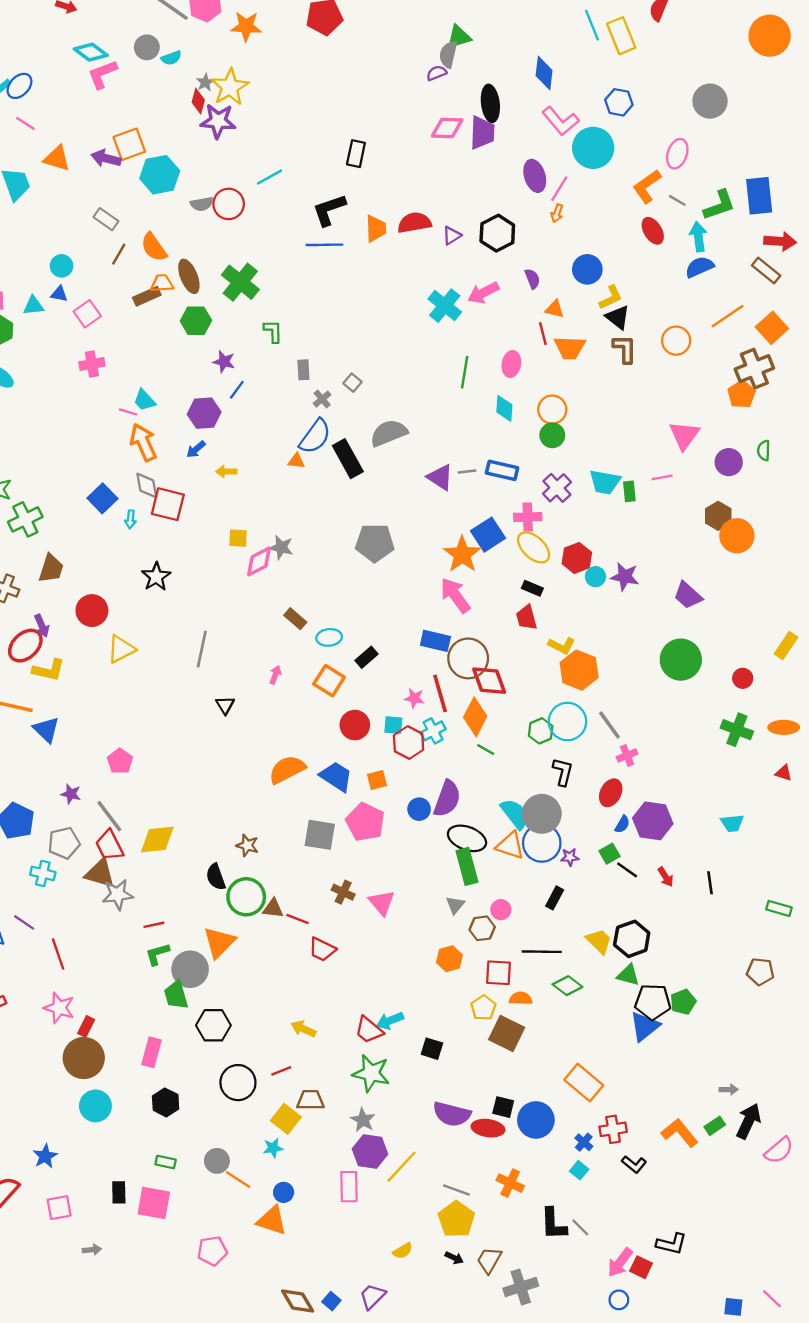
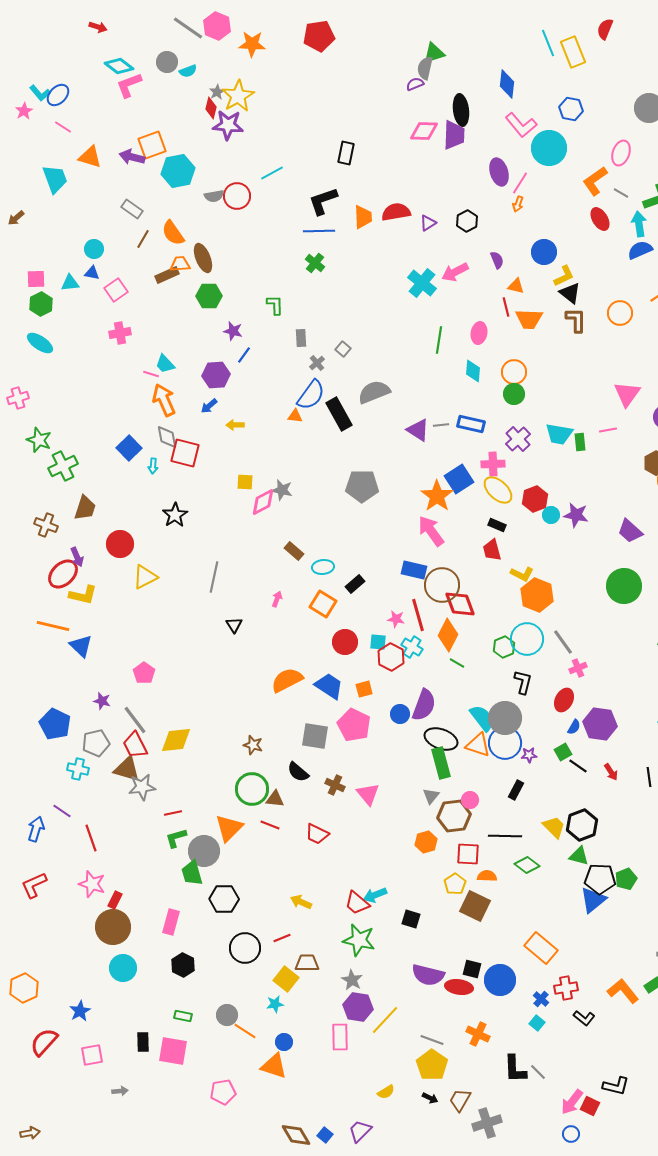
black hexagon: (497, 233) -> (467, 221), size x0.7
green cross: (240, 282) -> (315, 263), moved, size x0.6
cyan cross: (433, 731) -> (412, 647), turned -30
black semicircle: (216, 877) -> (298, 772), moved, turned -30
red line: (298, 919) -> (270, 825), moved
brown hexagon: (482, 928) -> (454, 816), size x1.5

